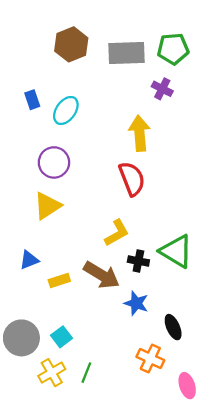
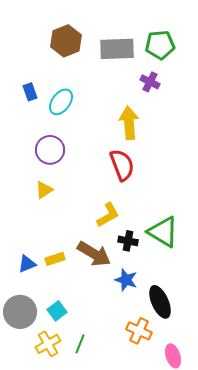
yellow triangle: (47, 206) -> (44, 190), size x0.7
blue triangle: (29, 260) -> (27, 264), moved
black ellipse: (173, 327) -> (160, 302), size x1.4

